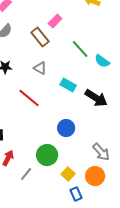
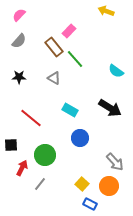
green line: (80, 49) -> (75, 59), moved
cyan rectangle: (68, 85) -> (70, 110), moved
red line: (29, 98) -> (31, 118), moved
green circle: (47, 155) -> (45, 155), moved
blue rectangle: (76, 194) -> (90, 204), turned -40

